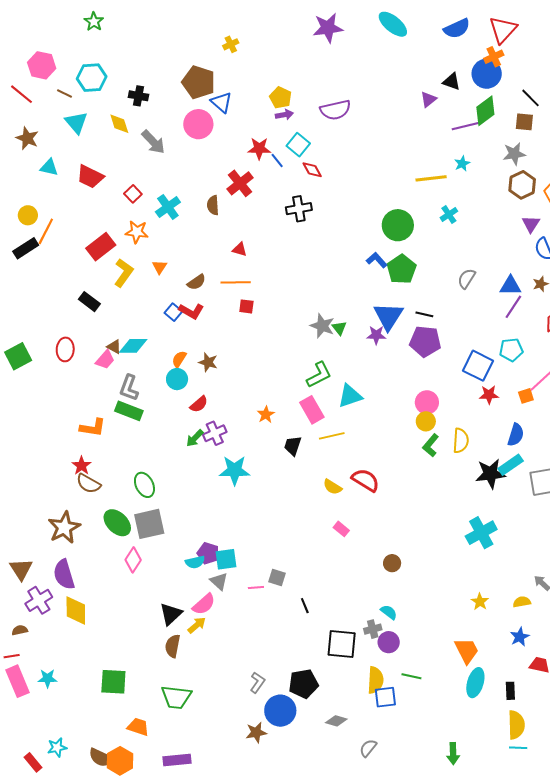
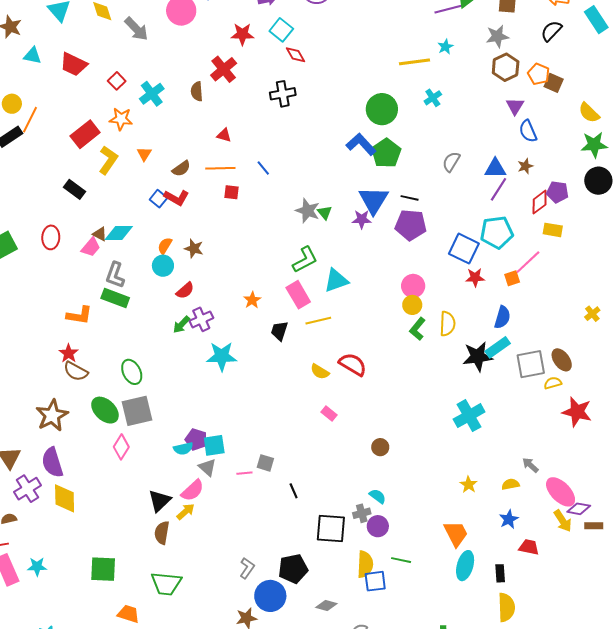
blue line: (277, 161) -> (263, 168), moved
blue L-shape: (377, 260) -> (361, 144), size x1.4
cyan pentagon: (511, 350) -> (497, 232), size x1.4

